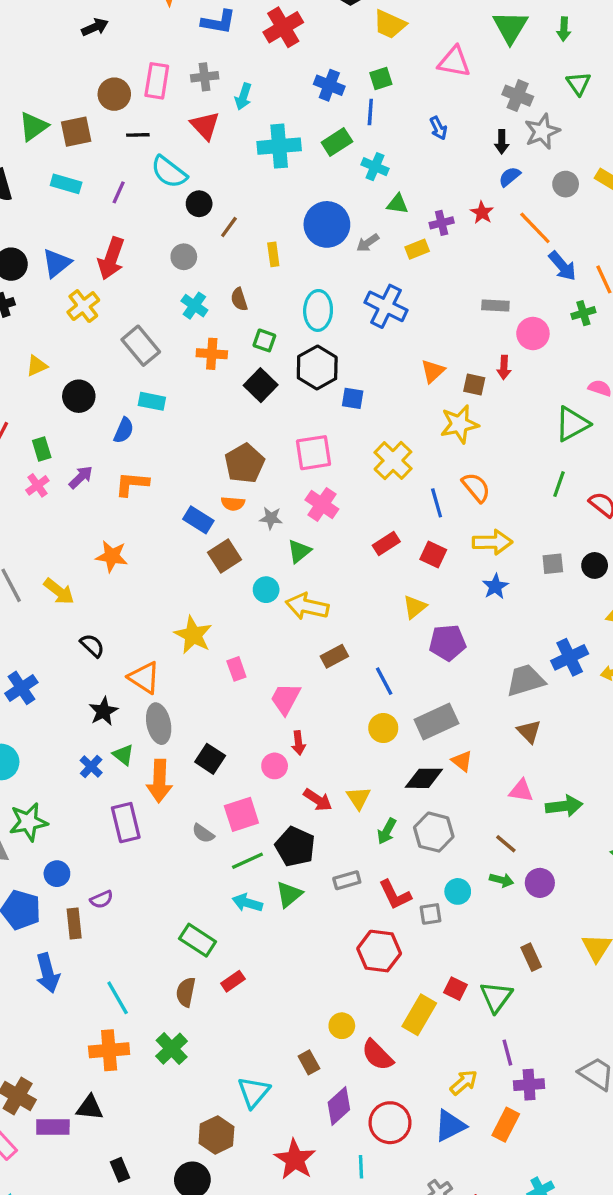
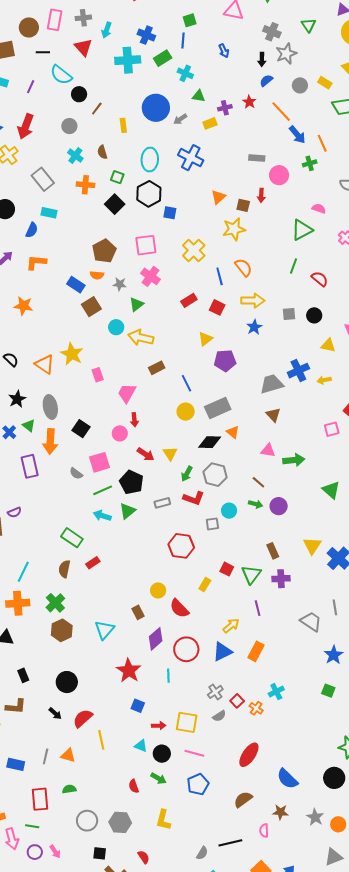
blue cross: (329, 85) -> (146, 35), moved
orange triangle: (144, 678) -> (45, 364), moved
red L-shape: (395, 895) -> (194, 498), moved, turned -45
cyan line: (118, 998) -> (23, 572), turned 55
yellow rectangle: (419, 1015) -> (205, 585), size x0.6
purple cross: (529, 1085) -> (281, 579), moved
brown hexagon: (216, 1135) -> (62, 630), moved

